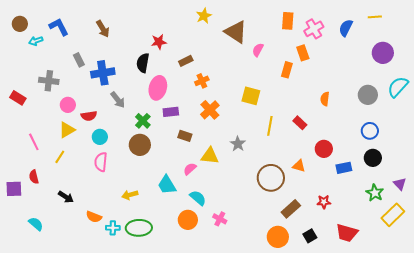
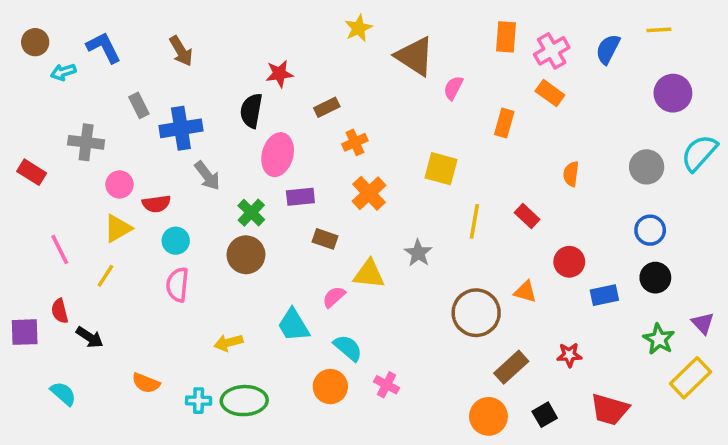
orange rectangle: (303, 53) -> (550, 93), moved, turned -35
black arrow: (66, 197) -> (90, 337), moved
orange semicircle: (94, 217) -> (146, 383), moved

